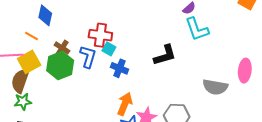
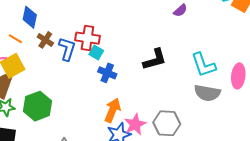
cyan L-shape: (197, 29) -> (204, 65), moved
brown cross: (62, 48) -> (45, 40), moved
blue L-shape: (88, 57) -> (67, 49), moved
green hexagon: (60, 66) -> (38, 106), moved

